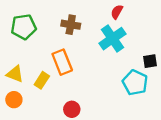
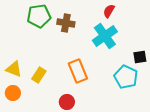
green pentagon: (24, 27) -> (39, 16), moved
orange rectangle: (62, 62) -> (78, 71), moved

